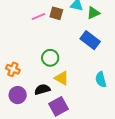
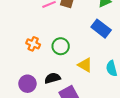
orange cross: (13, 69) -> (33, 44), moved
yellow triangle: (62, 78) -> (85, 65), moved

